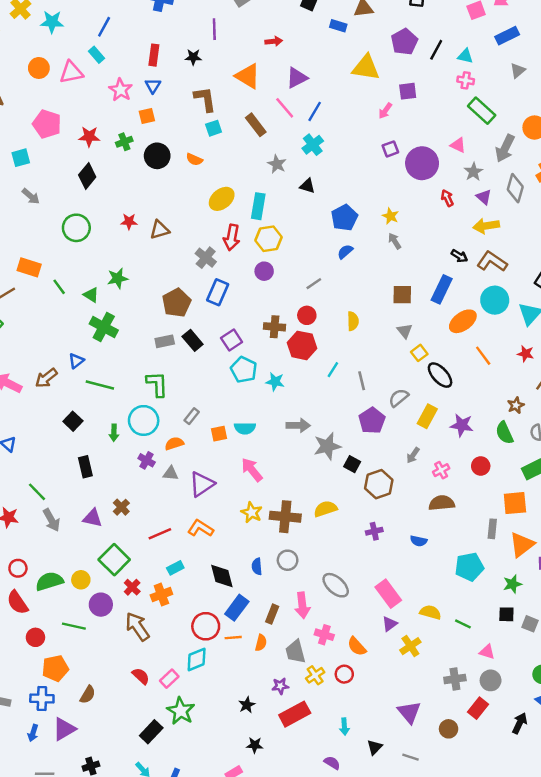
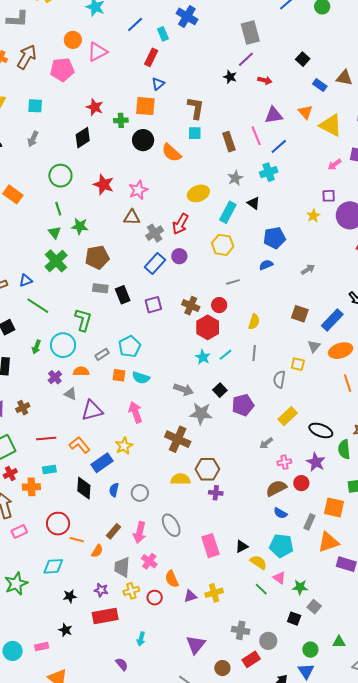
purple line: (214, 29) -> (246, 59), moved, turned 30
cyan rectangle: (96, 55) -> (163, 34), moved
red rectangle: (154, 55) -> (151, 57), moved
black star: (193, 57) -> (230, 77), moved
pink triangle: (71, 72) -> (97, 52), turned -35
orange triangle: (248, 76) -> (305, 112), moved, size x0.7
pink star: (121, 90) -> (138, 190), moved
orange square: (147, 116) -> (145, 106), size x1.5
pink pentagon: (47, 124) -> (62, 70), moved, turned 30
orange semicircle: (194, 159) -> (171, 153), size x1.5
gray arrow: (31, 196) -> (33, 139), turned 56
yellow ellipse: (222, 199) -> (198, 193), moved
cyan rectangle: (258, 206) -> (228, 212), moved
yellow star: (390, 216) -> (313, 216), moved
red star: (129, 222) -> (104, 184), size x1.5
brown triangle: (160, 230) -> (132, 217), moved
yellow hexagon: (269, 239) -> (223, 245), moved
gray arrow: (395, 241) -> (308, 269), turned 72
purple circle: (264, 271) -> (179, 256), moved
green line: (59, 287) -> (58, 209), moved
brown pentagon: (177, 303) -> (97, 257), moved
gray triangle: (405, 331) -> (314, 346), moved
yellow square: (419, 353) -> (298, 364), turned 32
cyan pentagon: (244, 370) -> (130, 347), moved
black ellipse: (440, 375) -> (321, 430), moved, turned -45
gray line: (362, 381) -> (254, 353), moved
cyan star: (275, 382) -> (203, 357), moved
gray semicircle: (399, 398) -> (279, 379), moved, turned -60
purple star: (462, 425) -> (316, 462), moved
black square: (352, 464) -> (220, 390), moved
red circle: (481, 466) -> (301, 483), moved
brown hexagon: (379, 484) -> (207, 469), moved
brown semicircle: (442, 503) -> (276, 488), turned -40
yellow semicircle: (325, 509) -> (180, 479), moved
brown cross: (285, 517) -> (178, 439), moved
blue semicircle: (419, 541) -> (280, 513), moved
green star: (512, 584) -> (300, 587), moved
blue rectangle: (237, 608) -> (102, 463), moved
yellow semicircle: (430, 612) -> (258, 562), moved
black square: (506, 614) -> (294, 619), moved
purple triangle: (390, 624) -> (190, 596), moved
pink triangle: (487, 652) -> (279, 578), moved
cyan diamond: (197, 660) -> (53, 566), moved
pink rectangle: (169, 679) -> (19, 532), moved
black triangle: (375, 747) -> (242, 547), moved

